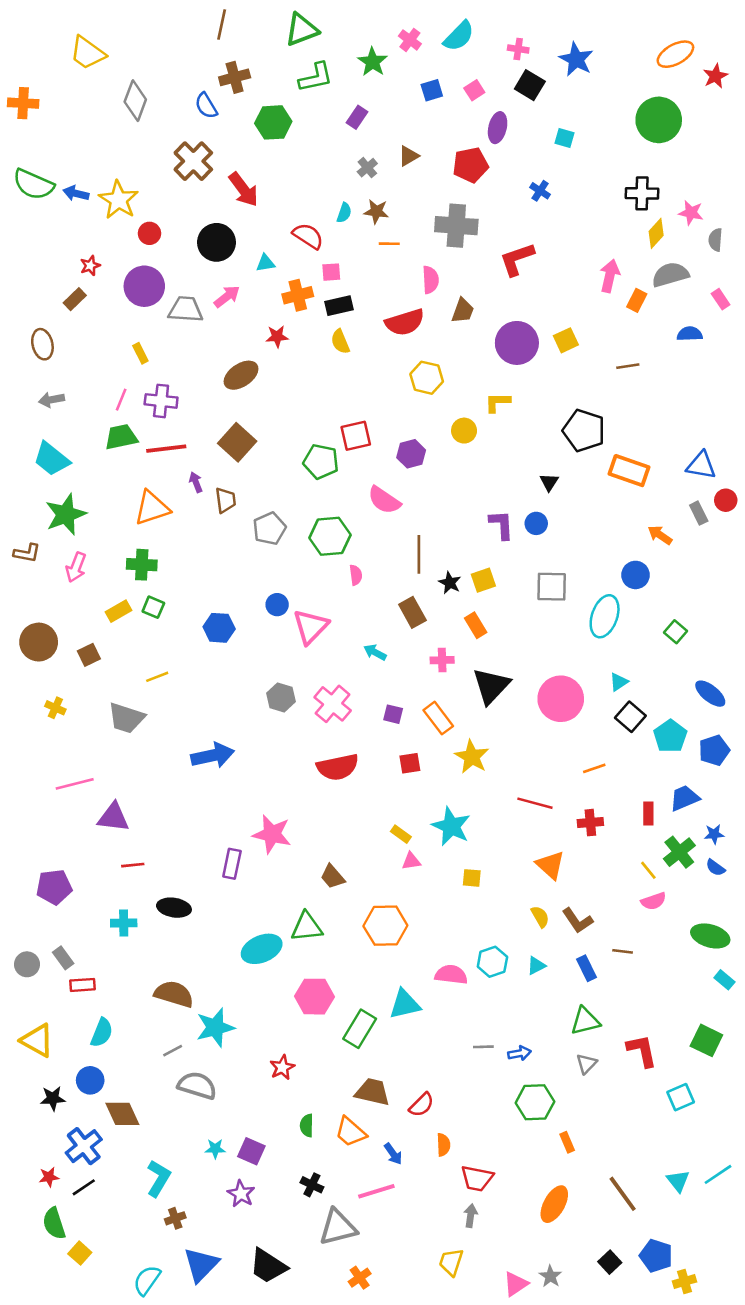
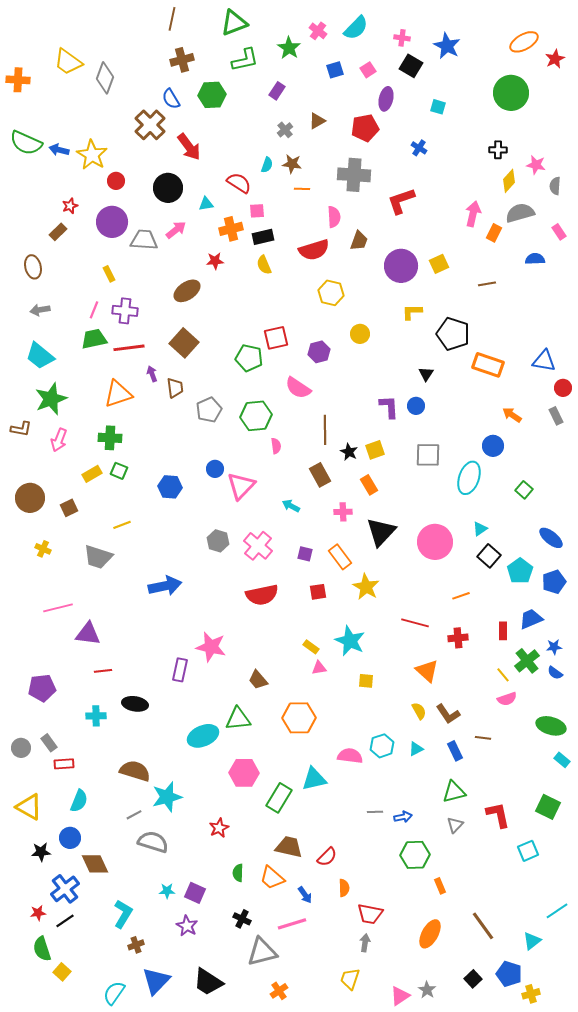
yellow trapezoid: (88, 53) -> (68, 62), moved
blue semicircle: (206, 106) -> (171, 99), moved
black cross: (642, 193) -> (498, 150), size x0.7
yellow L-shape: (498, 402) -> (412, 312), moved
gray rectangle: (699, 513) -> (556, 416), moved
cyan triangle: (678, 1181) -> (532, 941), moved, turned 30

